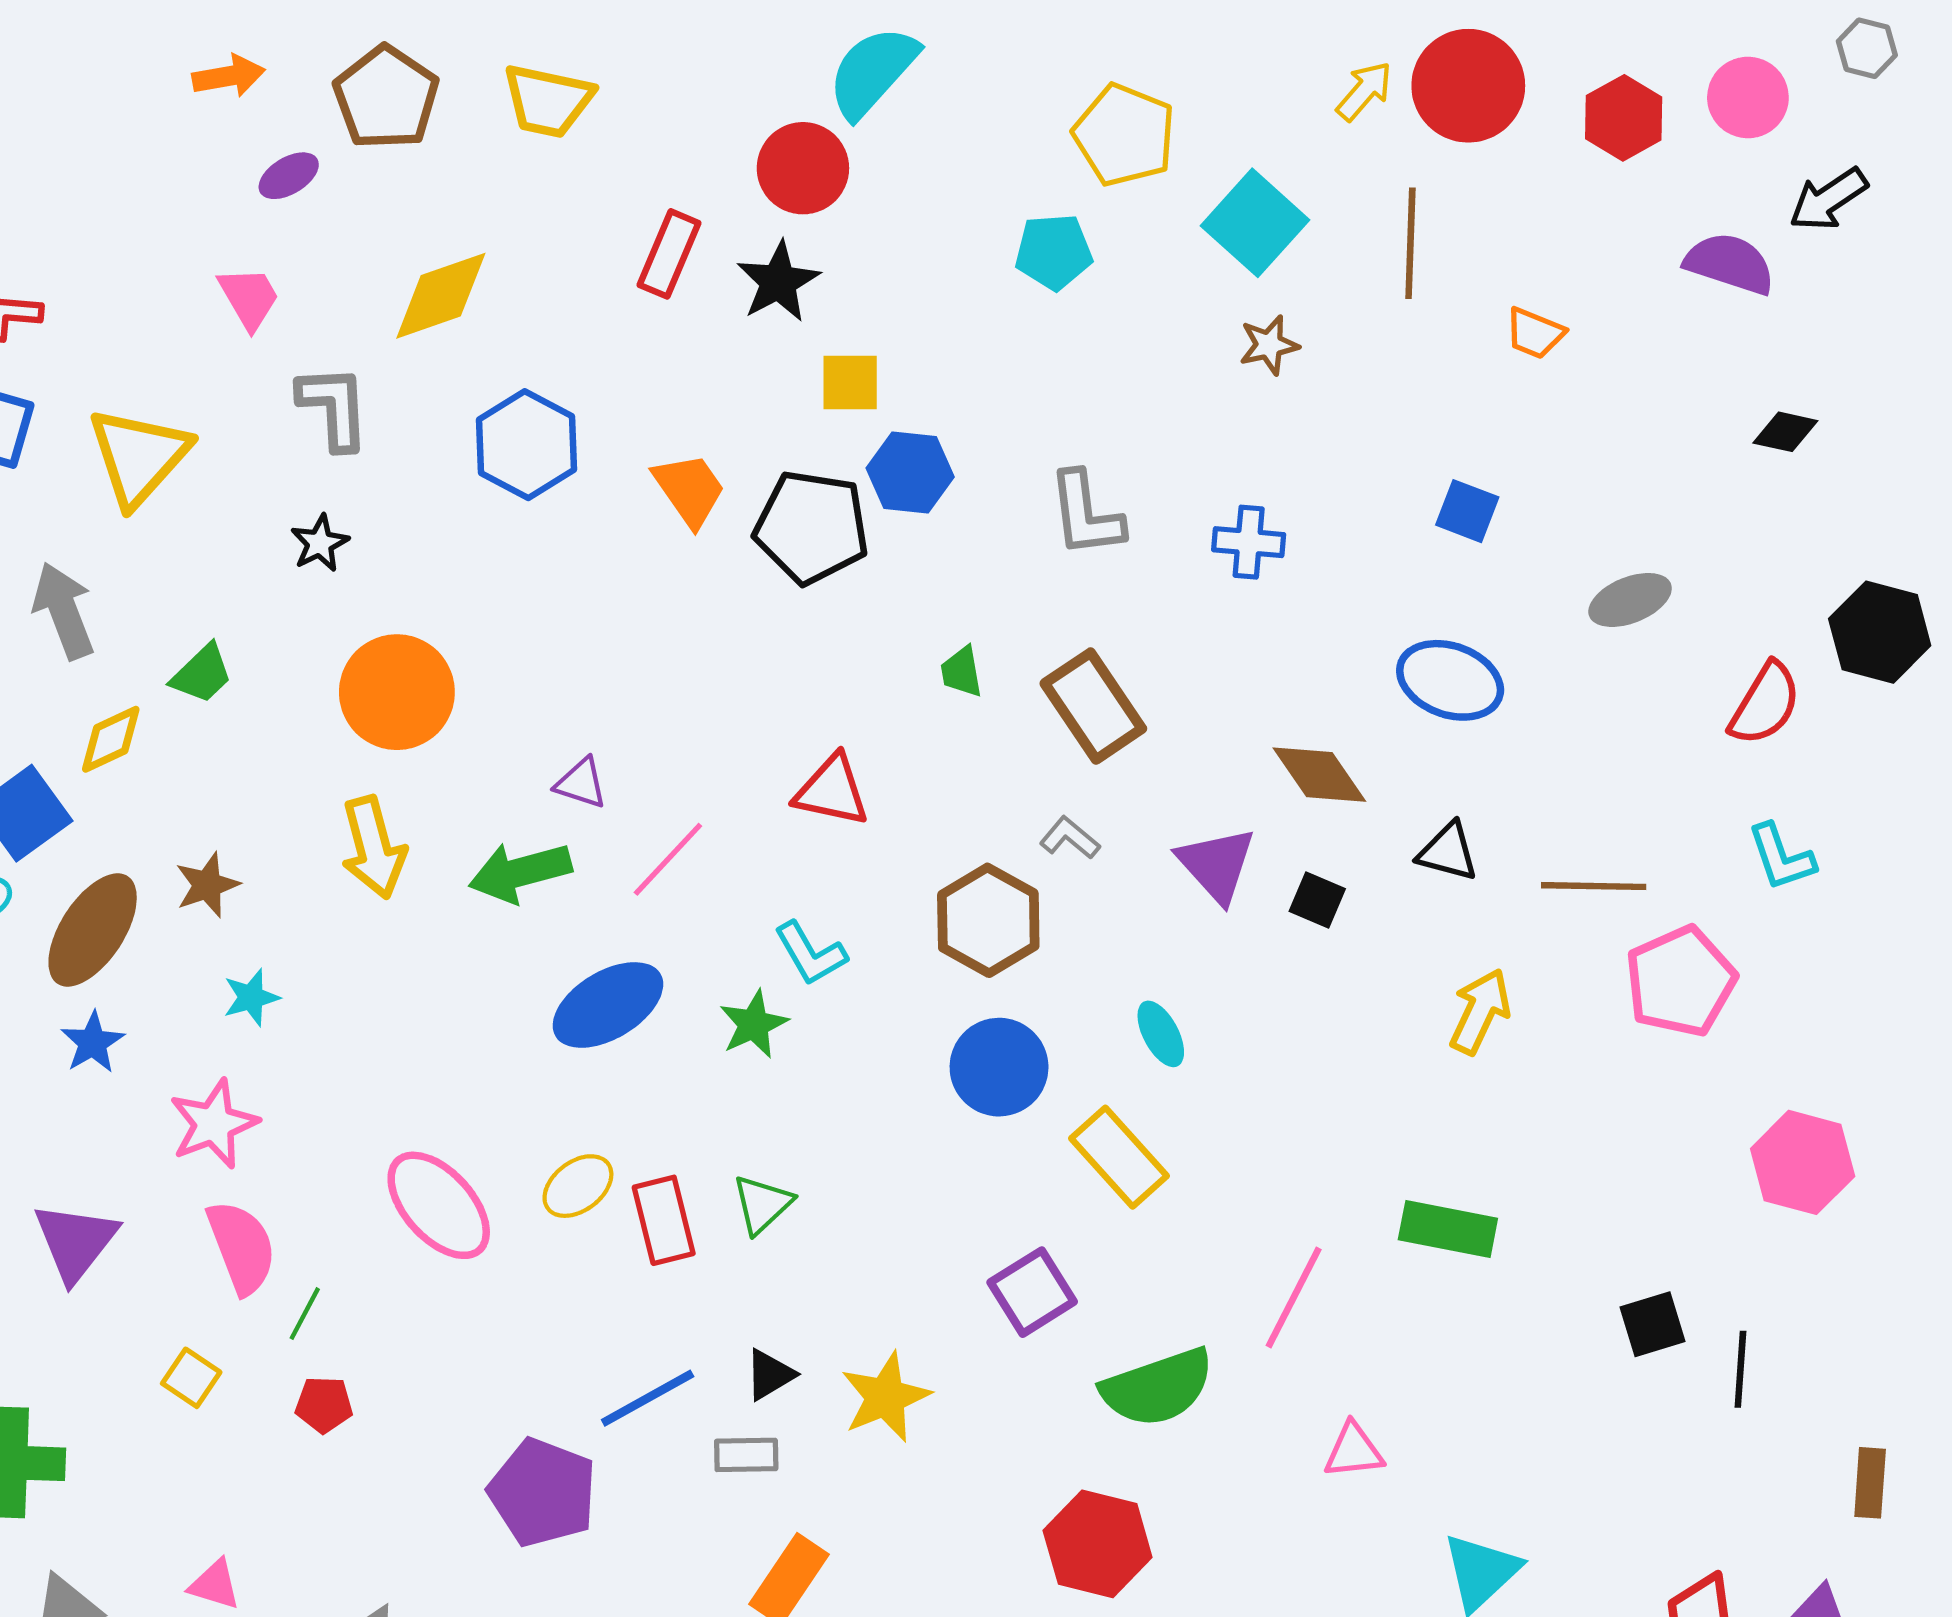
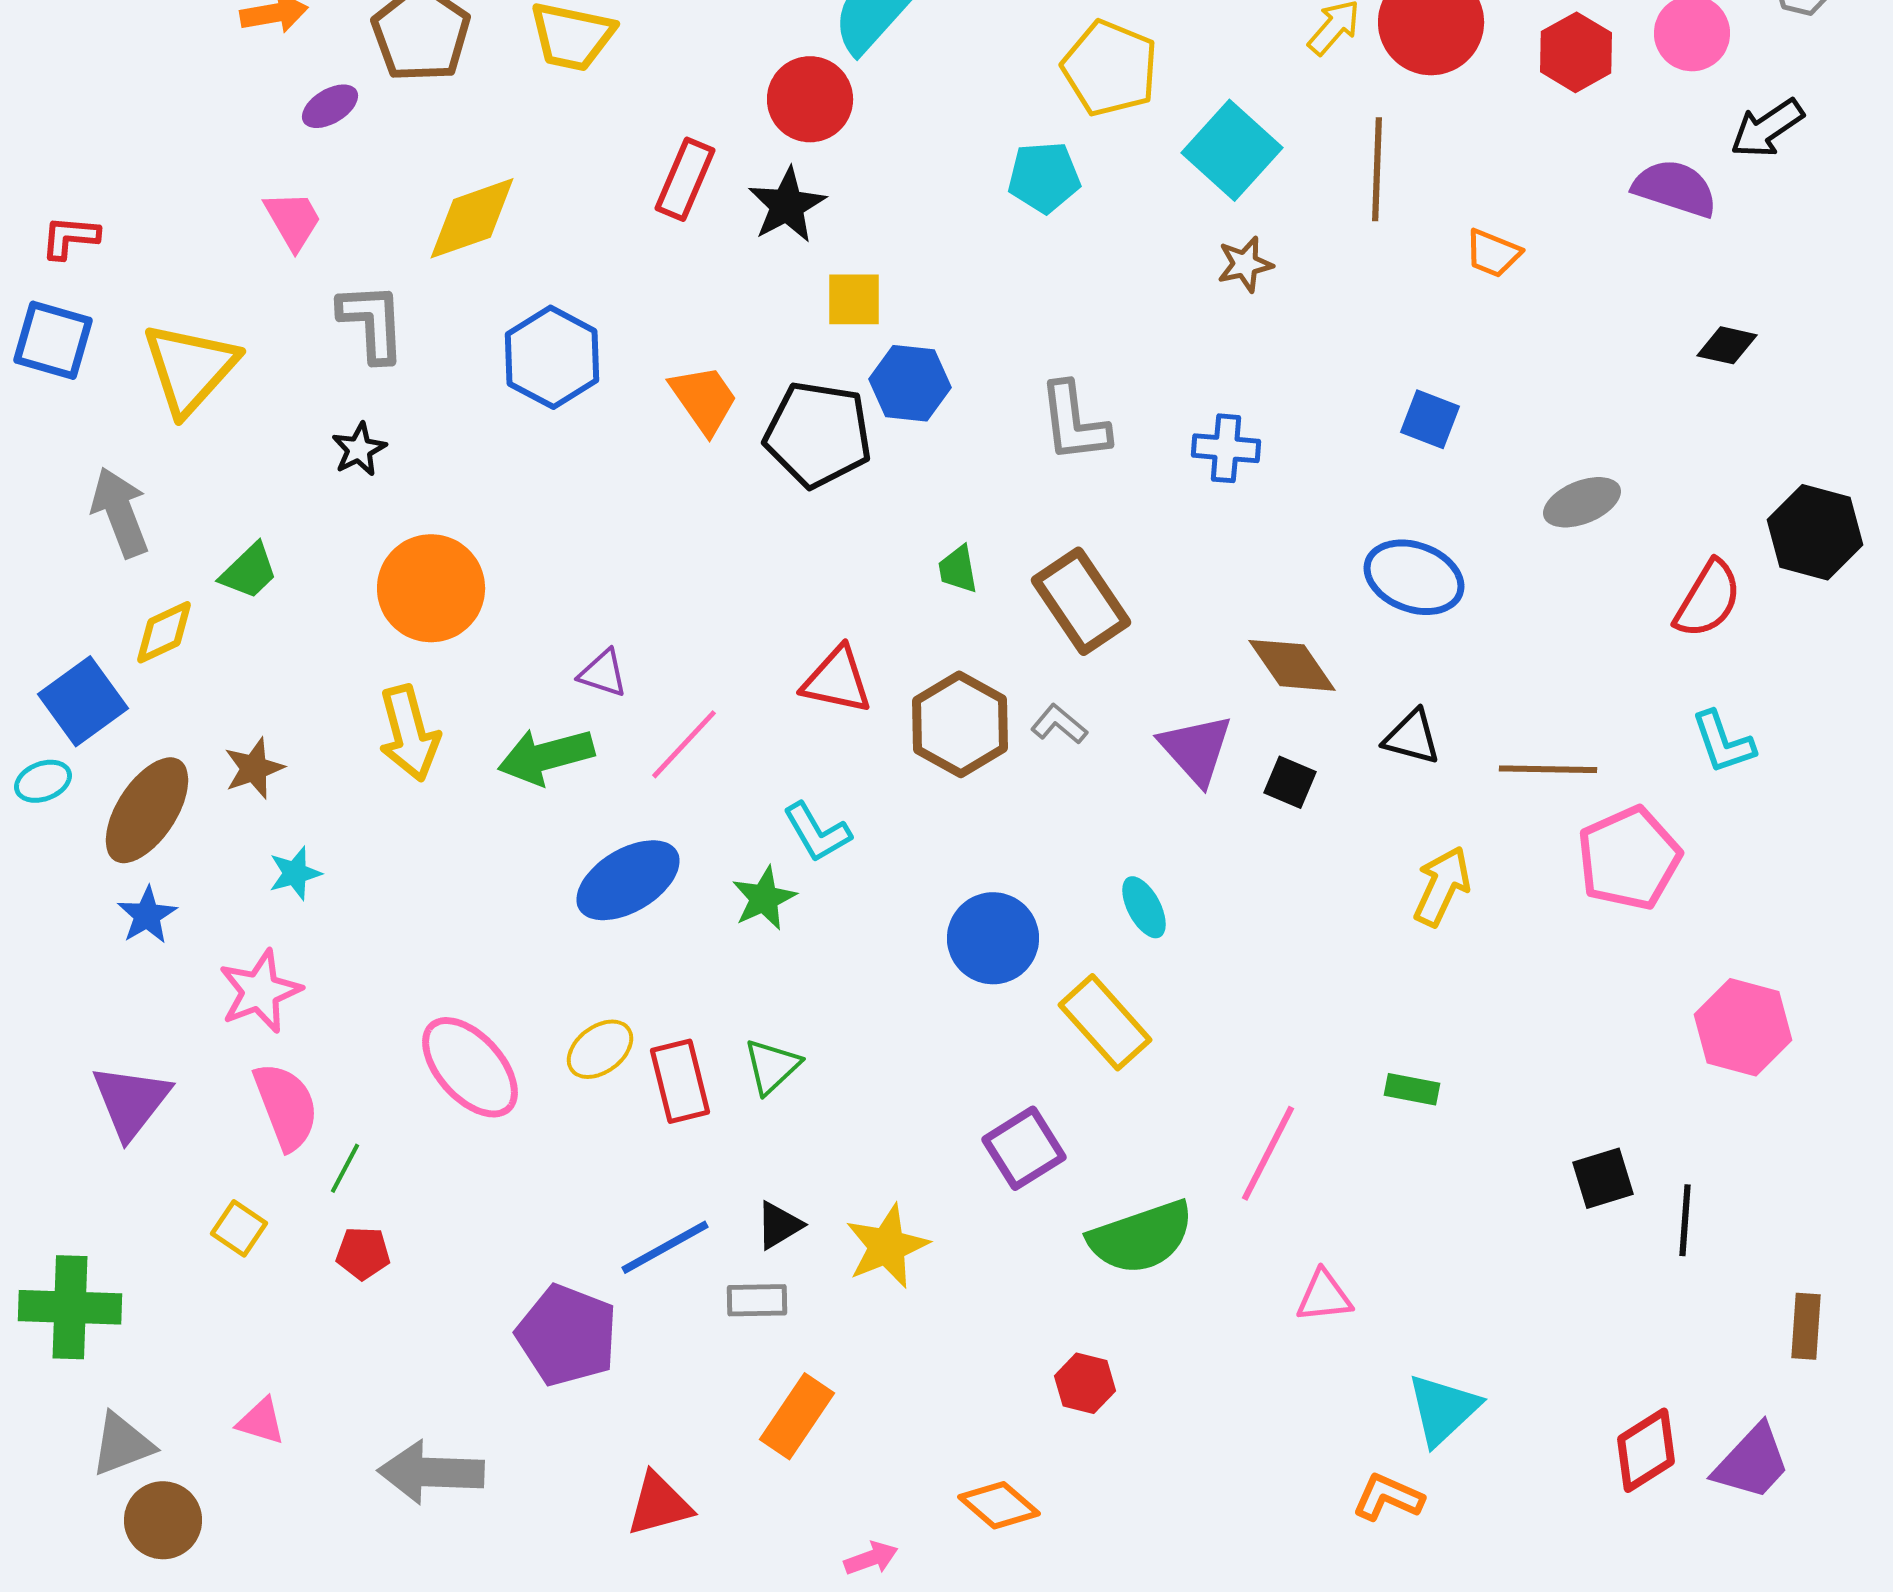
brown hexagon: (988, 920) -> (960, 724), moved
green rectangle: (1448, 1229) -> (1412, 1089), size x0.6
red hexagon: (1098, 1544) -> (1085, 1383), size x0.6

